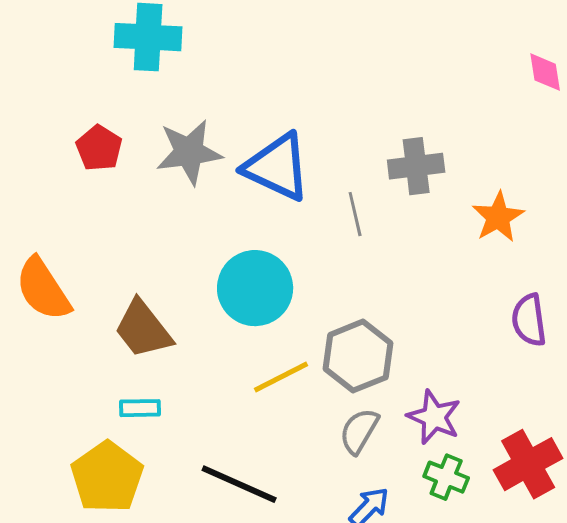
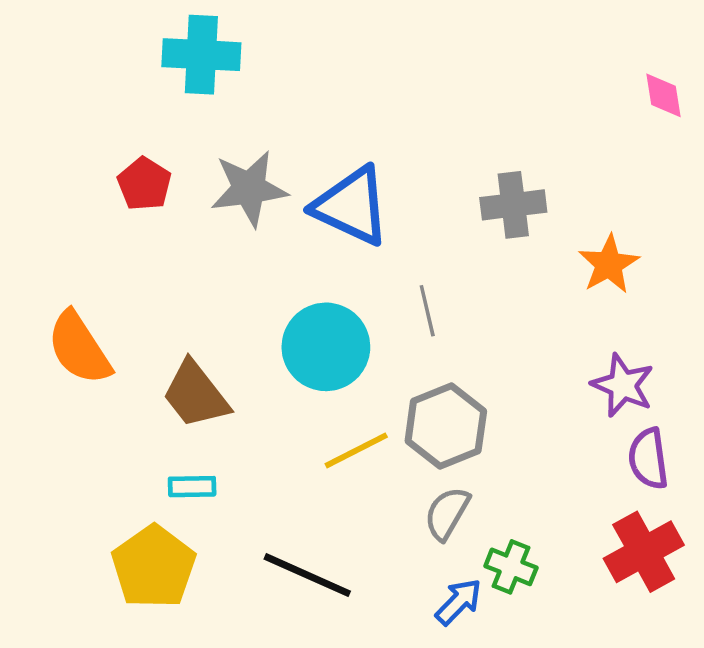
gray line: (355, 214) -> (427, 311), moved
purple semicircle: (529, 320) -> (648, 459), moved
purple star: (434, 417) -> (623, 385), moved
green cross: (446, 477) -> (511, 567), moved

